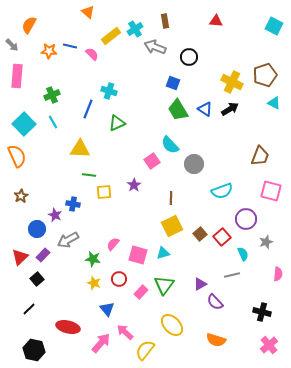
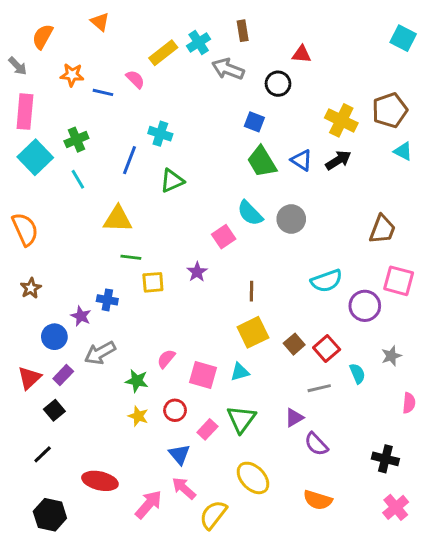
orange triangle: (88, 12) -> (100, 22), moved
red triangle: (216, 21) -> (302, 54), moved
blue line: (70, 46) -> (103, 92), moved
cyan square: (24, 124) -> (35, 157), moved
gray circle: (194, 164) -> (291, 219), moved
purple circle: (246, 219) -> (365, 306), moved
gray line: (232, 275) -> (319, 388), moved
blue triangle: (107, 309) -> (179, 454), moved

